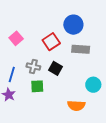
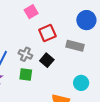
blue circle: (73, 25) -> (86, 20), moved
pink square: (16, 38) -> (31, 12), moved

